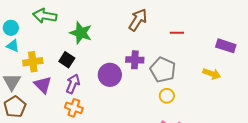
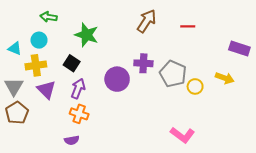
green arrow: (45, 16) -> (49, 17), size x0.7
cyan circle: (11, 28) -> (39, 40), moved
red line: (177, 33) -> (188, 26), moved
yellow circle: (167, 96) -> (195, 86), moved

